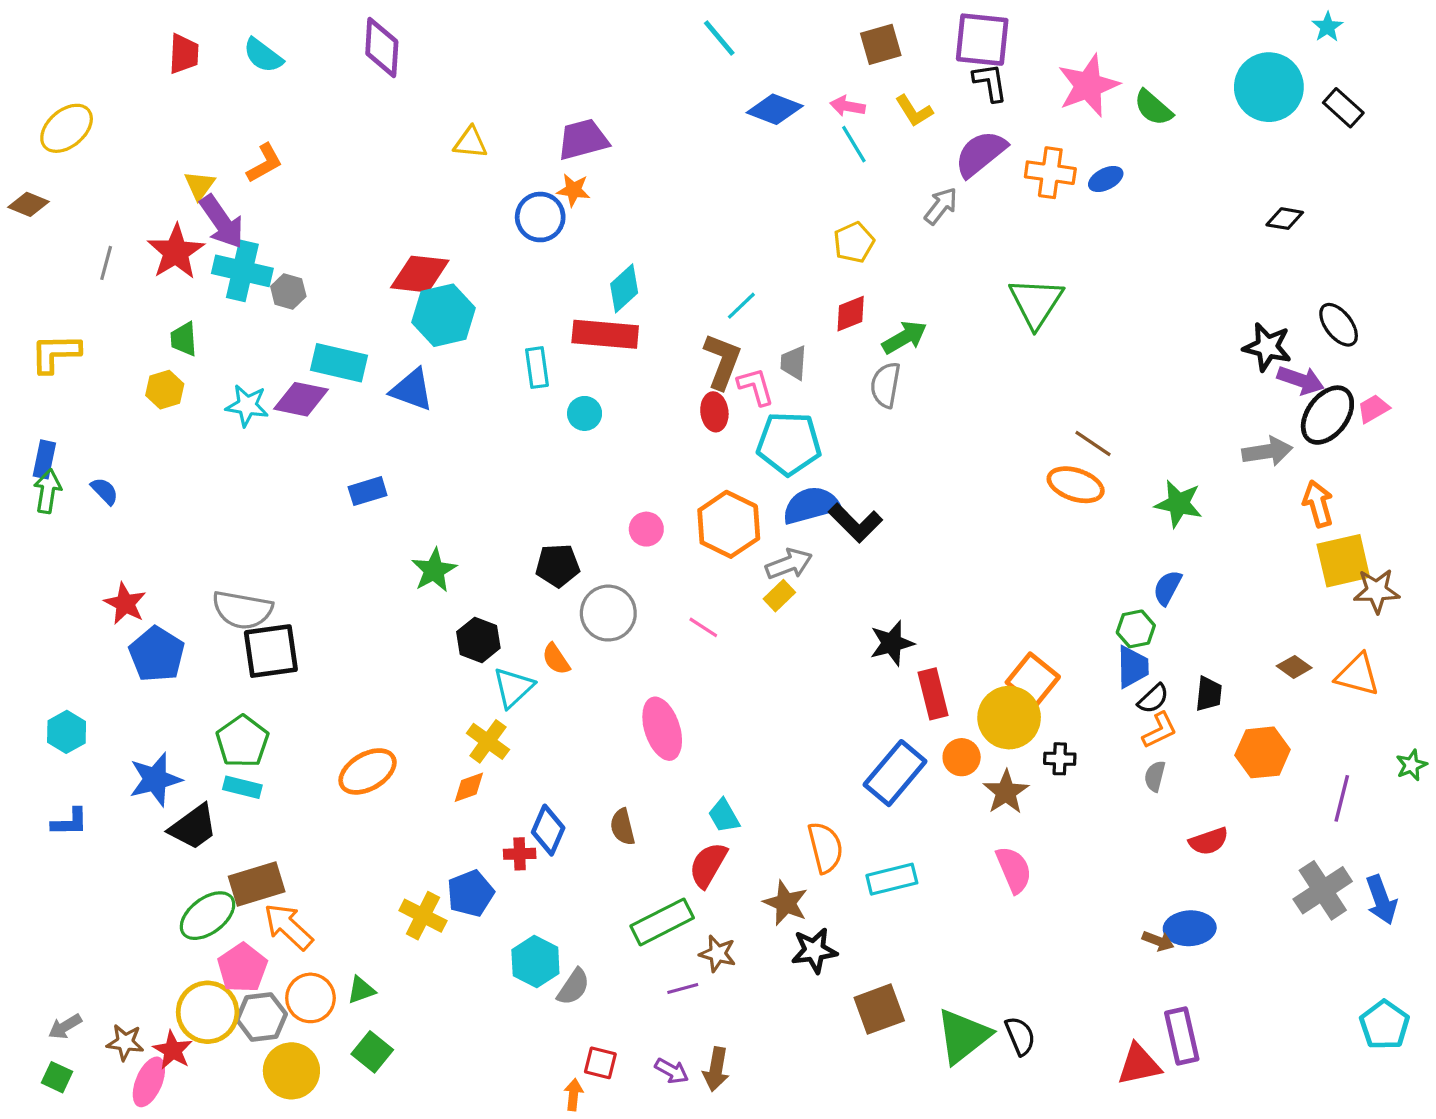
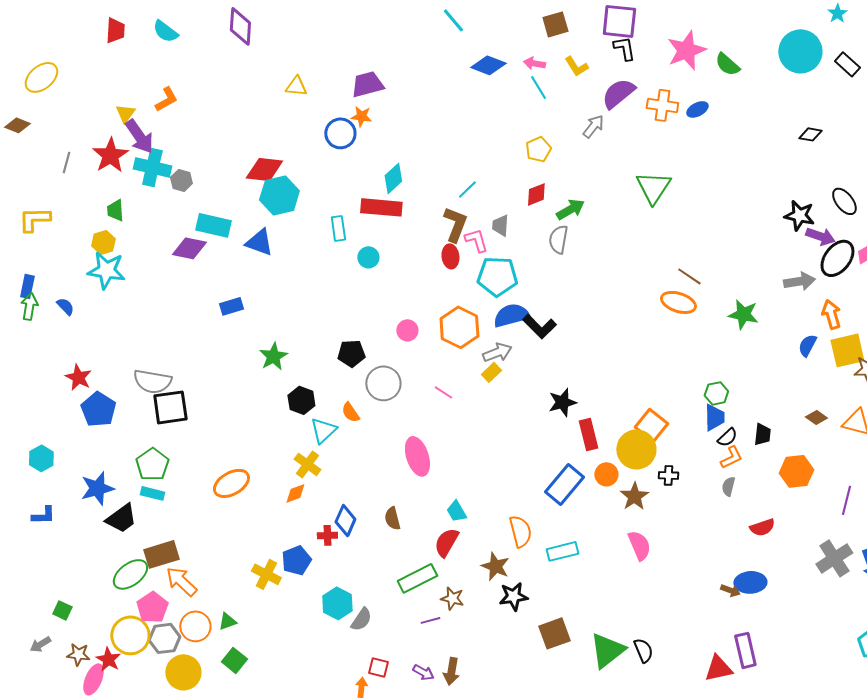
cyan star: (247, 406) -> (106, 270), moved, size x1.4
blue semicircle: (1167, 588) -> (807, 345), moved
green square: (57, 1077) -> (62, 610), moved

